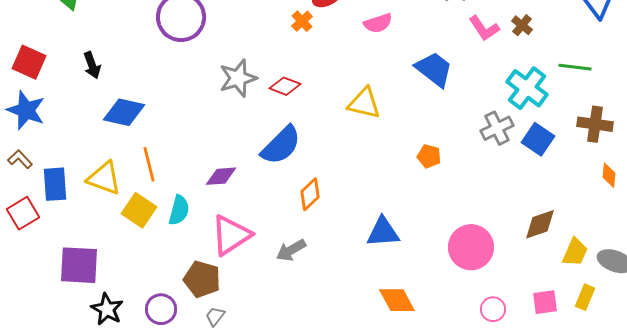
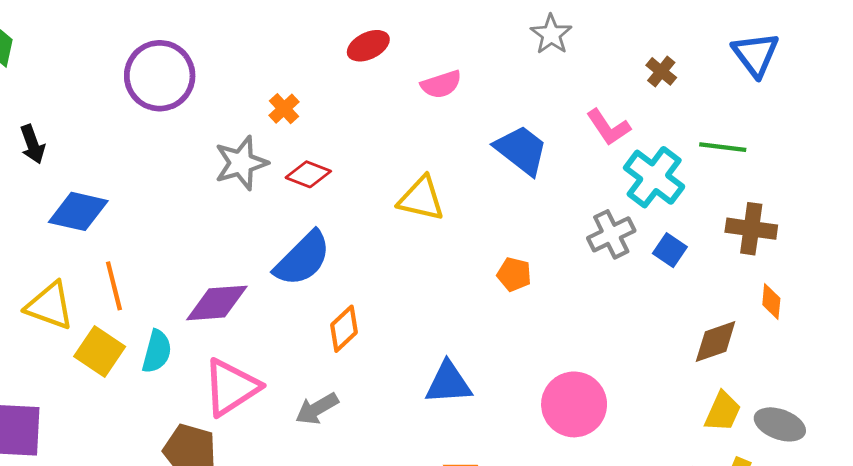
orange cross: (302, 21) -> (284, 109), moved
brown cross: (522, 25) -> (661, 71), moved
pink L-shape: (484, 28) -> (608, 127), moved
blue square: (538, 139) -> (670, 250), size x0.7
purple diamond: (221, 176) -> (217, 303), size x1.4
brown diamond: (540, 224) -> (716, 342), moved

